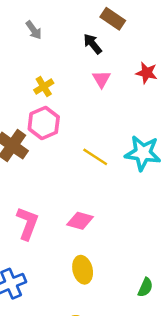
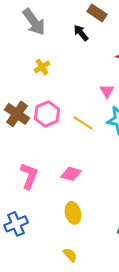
gray arrow: (34, 30) -> (34, 22), size x1.8
pink triangle: (101, 79) -> (107, 91), moved
pink hexagon: (44, 123) -> (47, 114), moved

